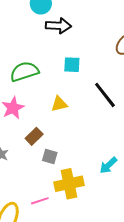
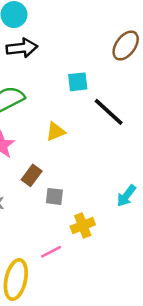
black arrow: (58, 26) -> (22, 48), moved
cyan square: (72, 65) -> (78, 82), moved
yellow cross: (69, 184) -> (83, 226), size x0.7

